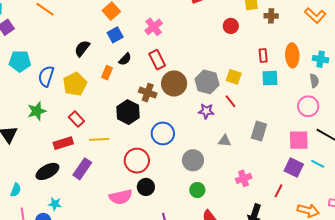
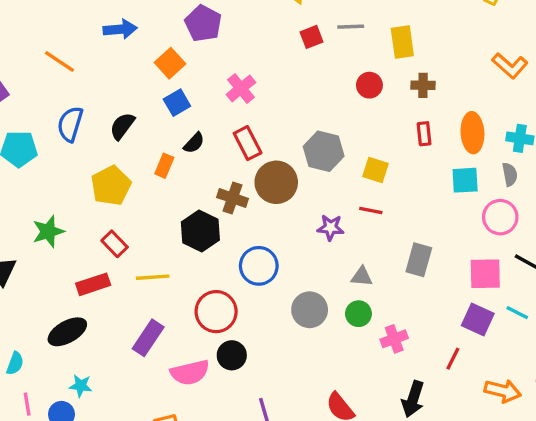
brown cross: (271, 16) -> (423, 85), moved
blue semicircle: (46, 76) -> (70, 124), moved
cyan square: (270, 78) -> (465, 180), moved
gray hexagon: (207, 82) -> (324, 151), moved
red line: (231, 101) -> (371, 210), turned -40
purple rectangle: (82, 169) -> (148, 338), moved
green circle: (197, 190) -> (358, 314), moved

